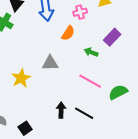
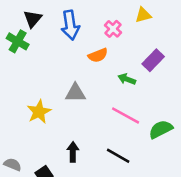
pink cross: (80, 12) -> (113, 29), turned -32
orange semicircle: (68, 33) -> (98, 55), turned 35
black arrow: (61, 110) -> (73, 152), moved

